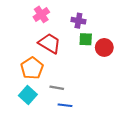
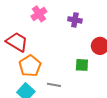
green square: (86, 39) -> (82, 65), moved
red trapezoid: (50, 43) -> (17, 42), moved

